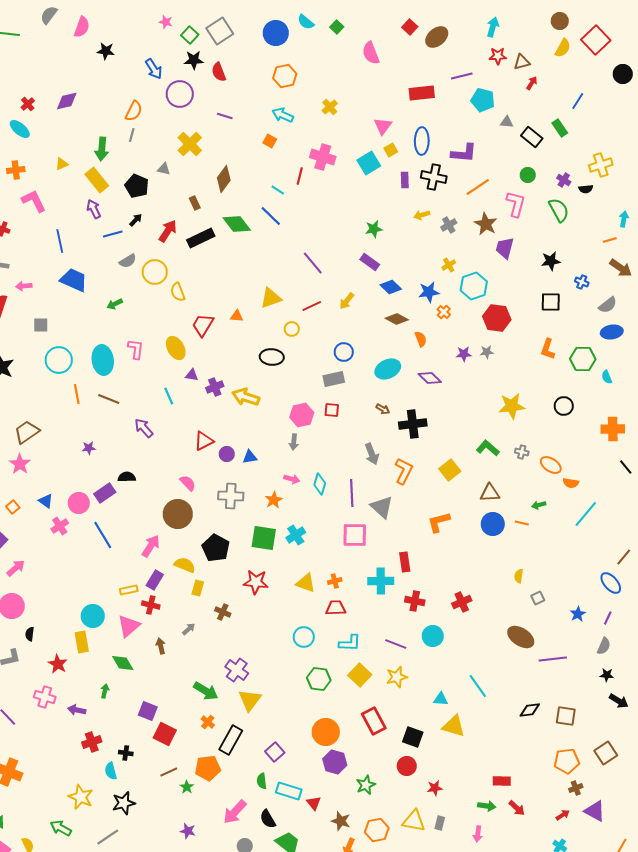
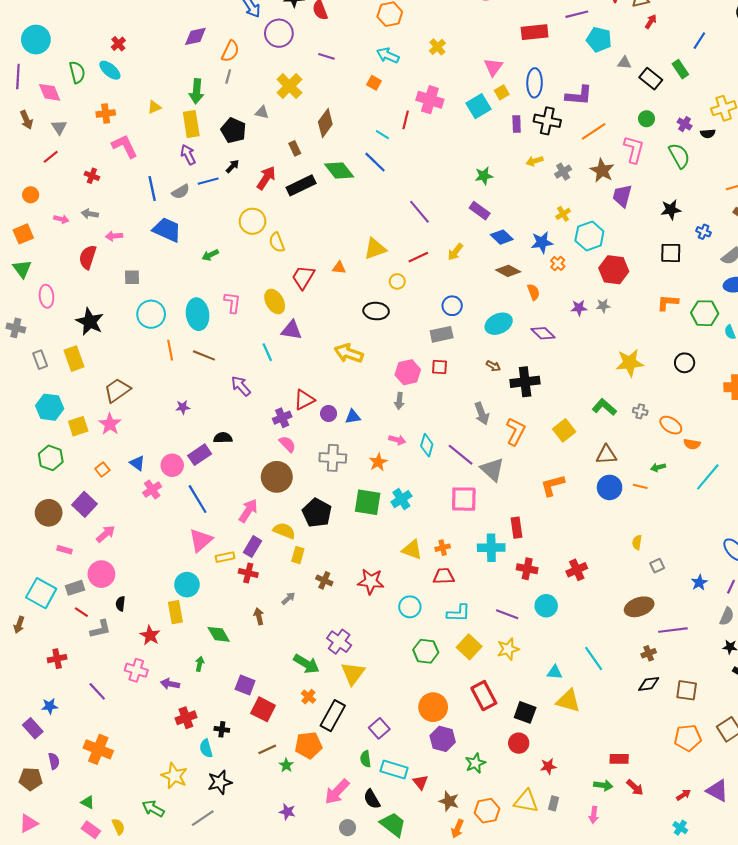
purple diamond: (67, 101) -> (195, 36), moved
yellow rectangle: (97, 180) -> (191, 124), turned 30
gray semicircle: (128, 261) -> (181, 192), moved
orange L-shape: (548, 349) -> (668, 303), turned 75
purple triangle: (192, 375) -> (292, 330), size x1.5
purple cross: (215, 387) -> (282, 418), moved
purple line: (352, 493) -> (461, 455), turned -48
red star: (256, 582) -> (371, 581), moved
pink triangle: (129, 626) -> (201, 540), moved
brown ellipse: (521, 637) -> (639, 607), turned -52
brown cross: (576, 788) -> (649, 653), moved

